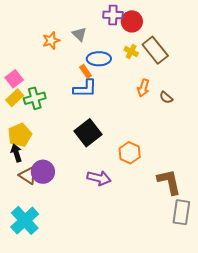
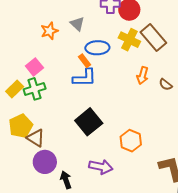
yellow cross: (131, 52) -> (129, 40), size x1.5
pink square: (14, 79) -> (34, 67), moved
black arrow: (16, 153) -> (66, 180), moved
brown triangle: (28, 175) -> (36, 138), moved

